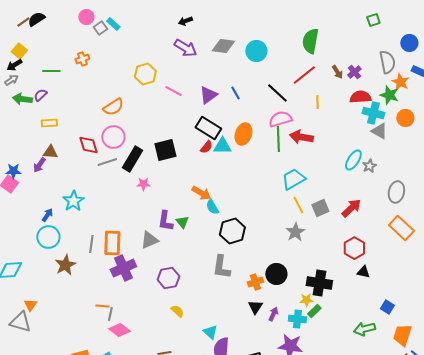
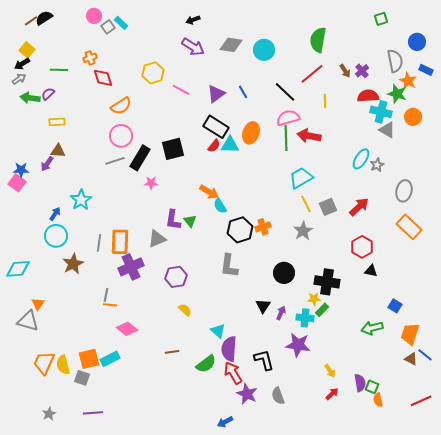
red diamond: (88, 145) -> (103, 78), moved
orange cross: (255, 282) -> (263, 227), moved
gray line: (110, 314) -> (106, 295), moved

